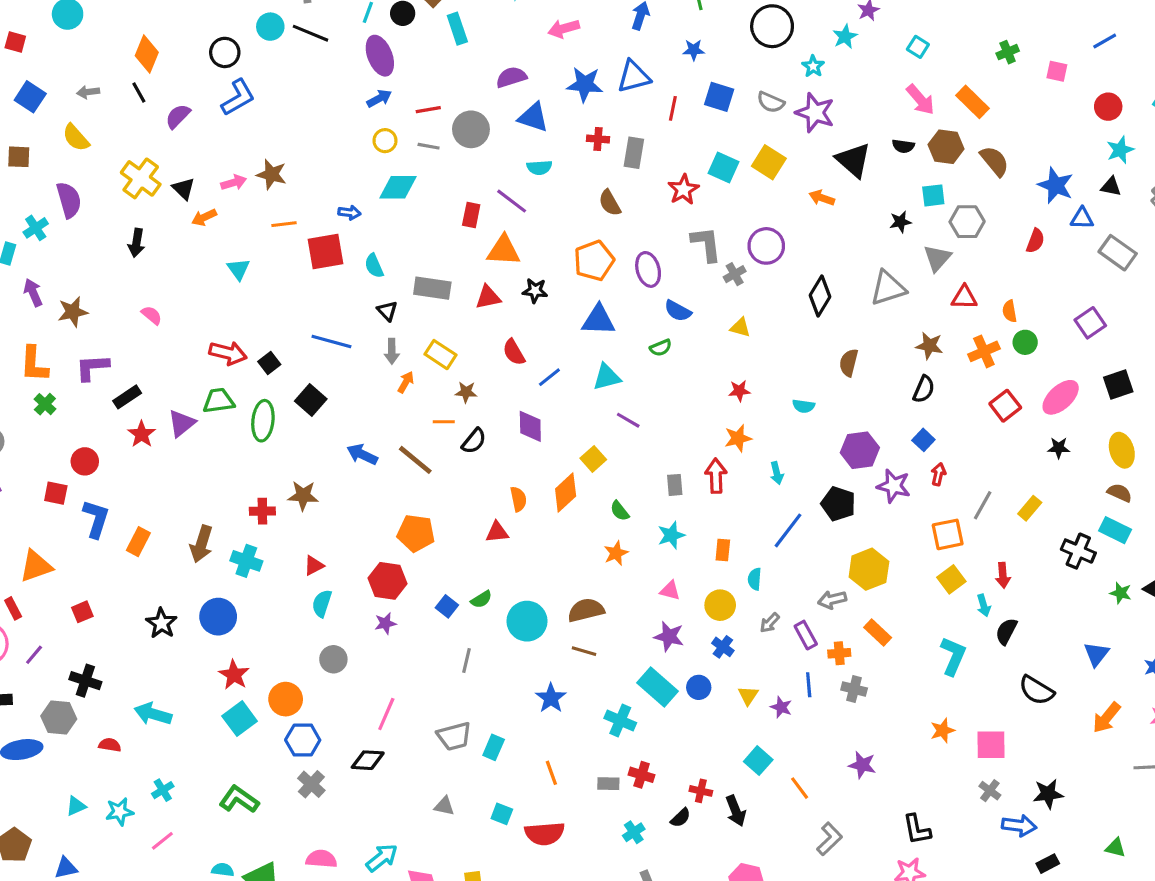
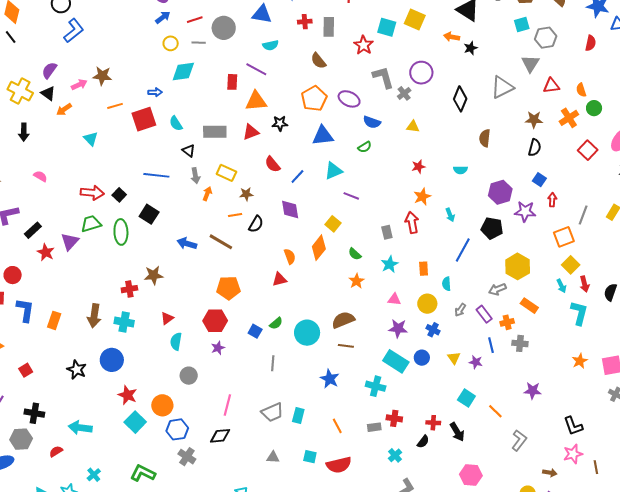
purple semicircle: (178, 116) -> (49, 70), moved
black star: (900, 222) -> (471, 48), moved
purple ellipse: (648, 269) -> (349, 99), turned -40
red arrow: (1003, 575) -> (584, 284), moved
cyan arrow: (984, 605) -> (561, 286), moved
red semicircle: (110, 745) -> (56, 451), turned -32

